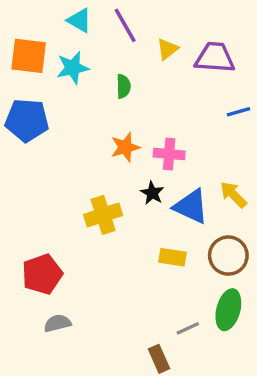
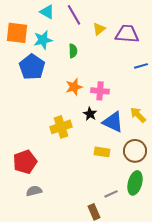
blue pentagon: (27, 120) -> (32, 67), moved, turned 30

